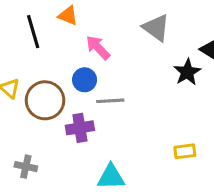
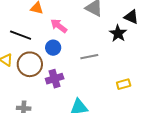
black line: (33, 32) -> (21, 35), moved, turned -45
gray line: (110, 101) -> (89, 57), moved

